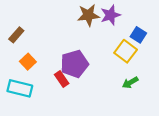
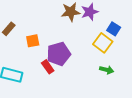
orange square: (28, 62) -> (33, 41), moved, turned 32
green arrow: (130, 83) -> (107, 70), turned -136

